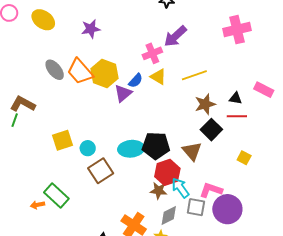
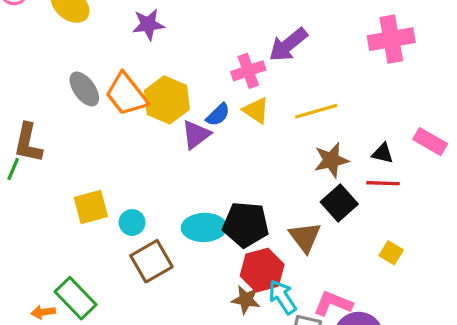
brown L-shape: (23, 104) -> (28, 143), turned -110

